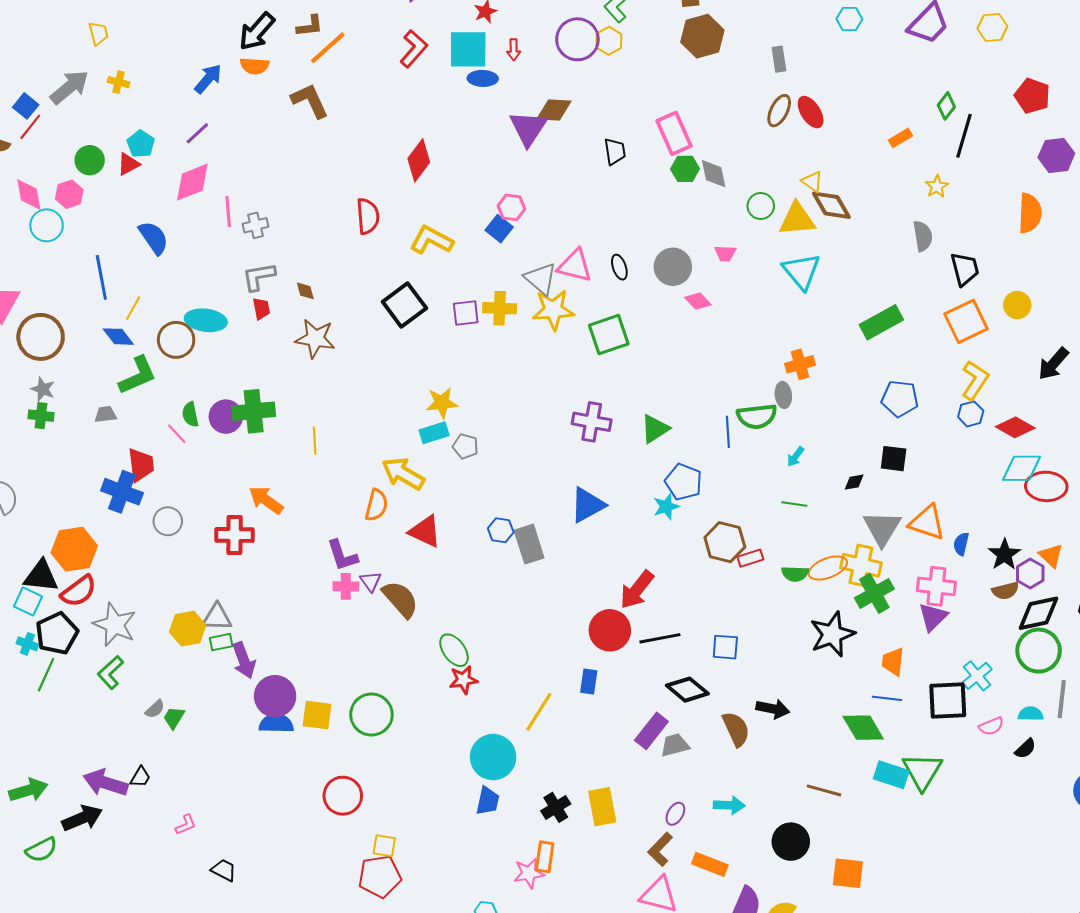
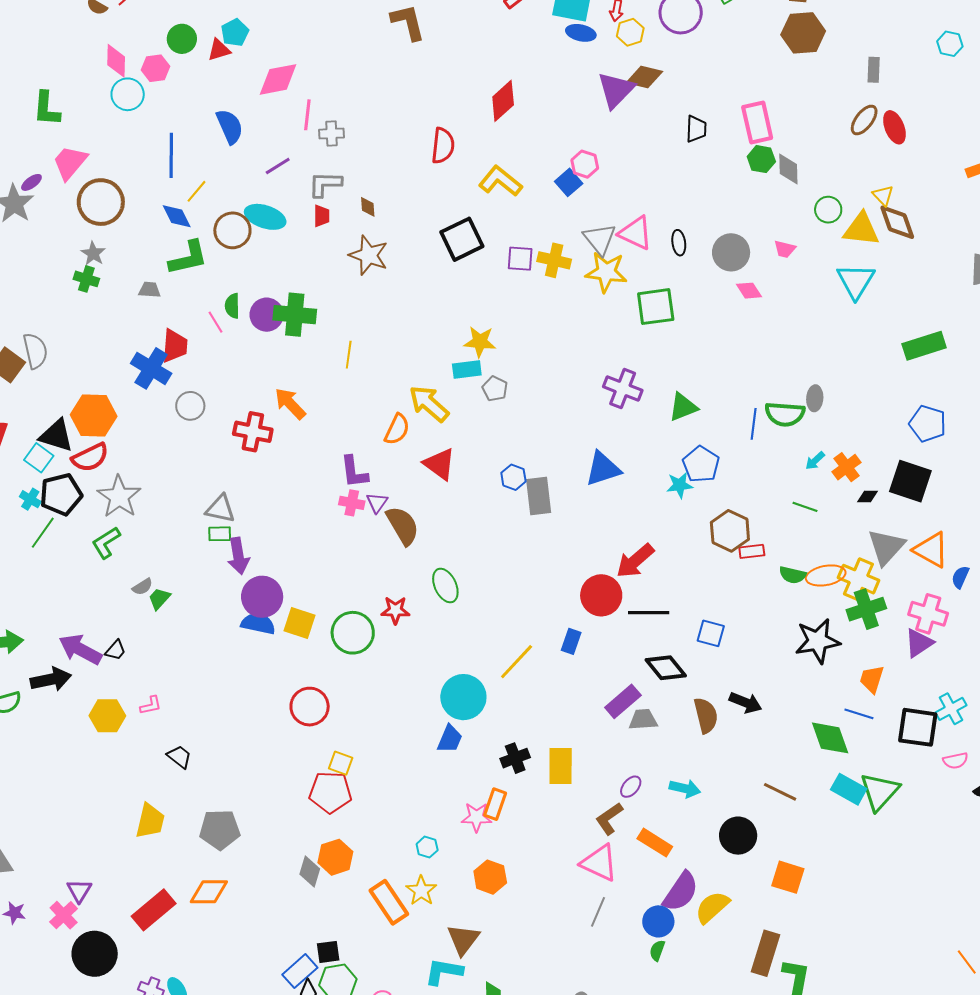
yellow hexagon: (609, 41) -> (630, 32), moved
purple line: (197, 133) -> (278, 166), moved
orange cross: (800, 364) -> (847, 467), moved, turned -32
black square: (894, 459) -> (910, 481), size x1.5
yellow hexagon: (188, 629) -> (107, 716), moved
red star: (463, 680) -> (395, 610), moved

